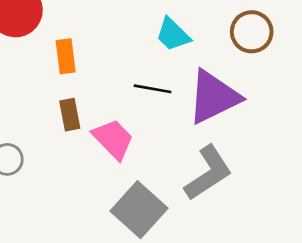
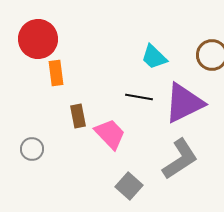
orange rectangle: (66, 56) -> (56, 73), moved
gray square: (139, 210) -> (129, 186), size x0.7

